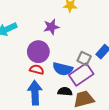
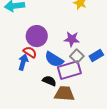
purple star: (51, 27) -> (72, 39), moved
blue arrow: (35, 93) -> (23, 62), moved, size x0.7

